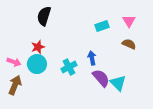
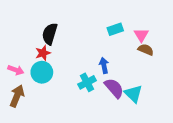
black semicircle: (44, 16) -> (50, 34), moved
pink triangle: (129, 21) -> (141, 35), moved
cyan cross: (69, 67) -> (87, 82), moved

